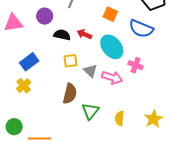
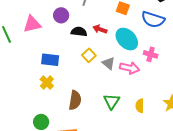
yellow square: (70, 61) -> (89, 55), turned -32
blue rectangle: (29, 62) -> (50, 60), turned 48
brown semicircle: (70, 94) -> (75, 100), moved

